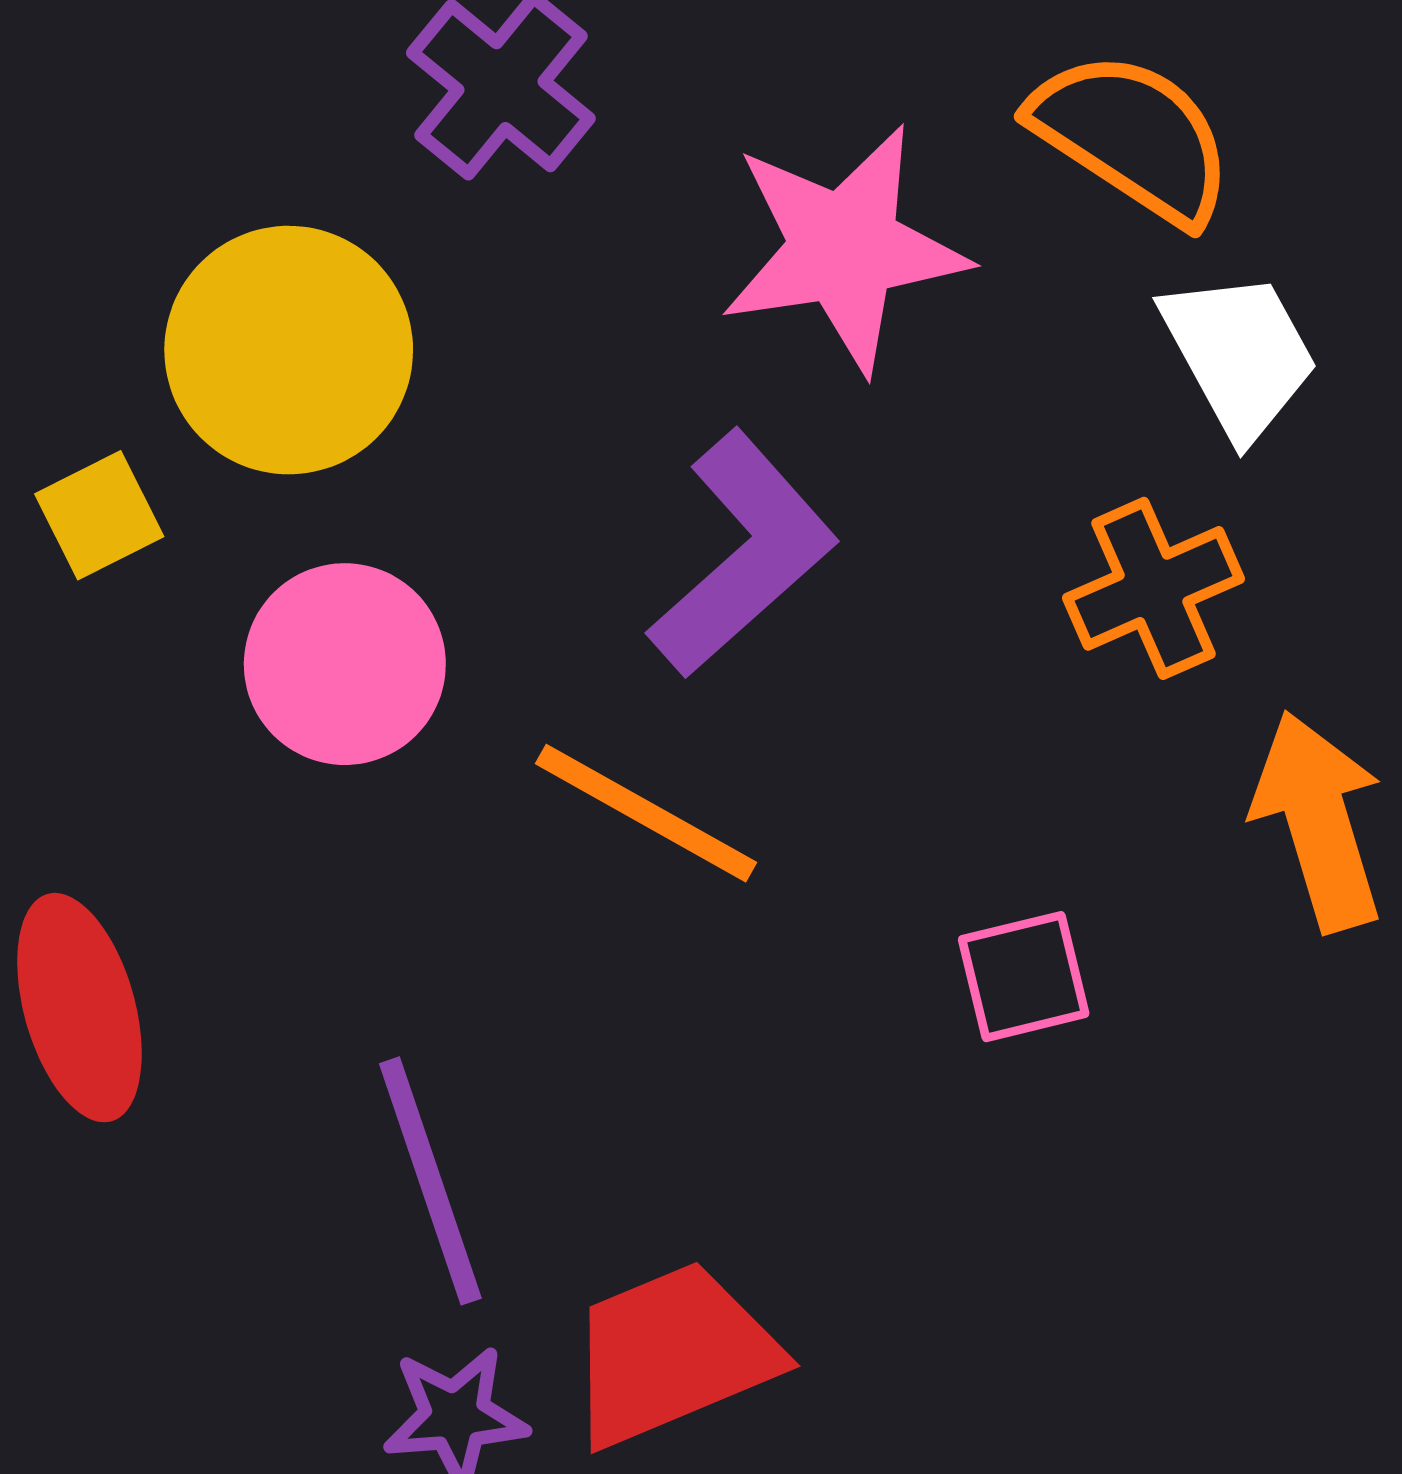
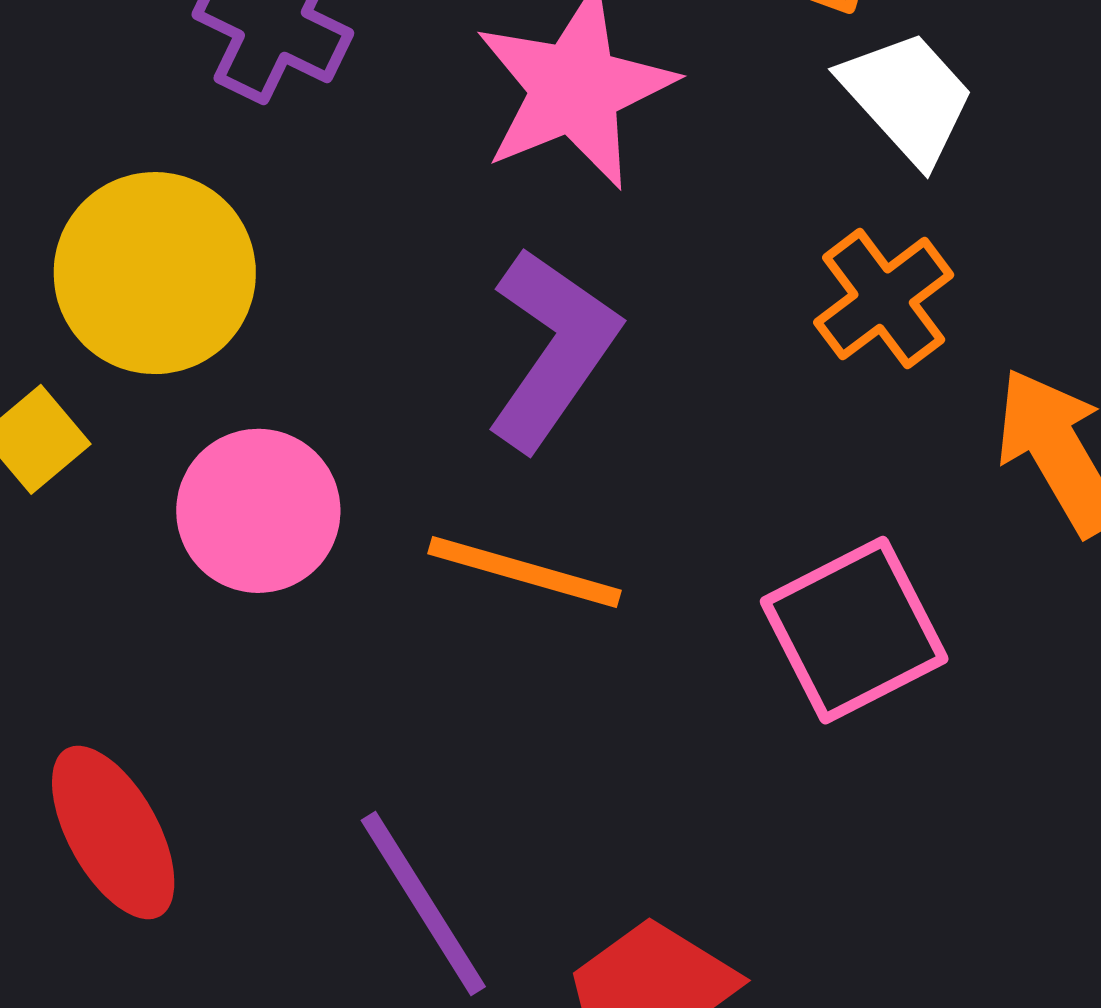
pink square: (1024, 977) -> (854, 630), size x1.6

